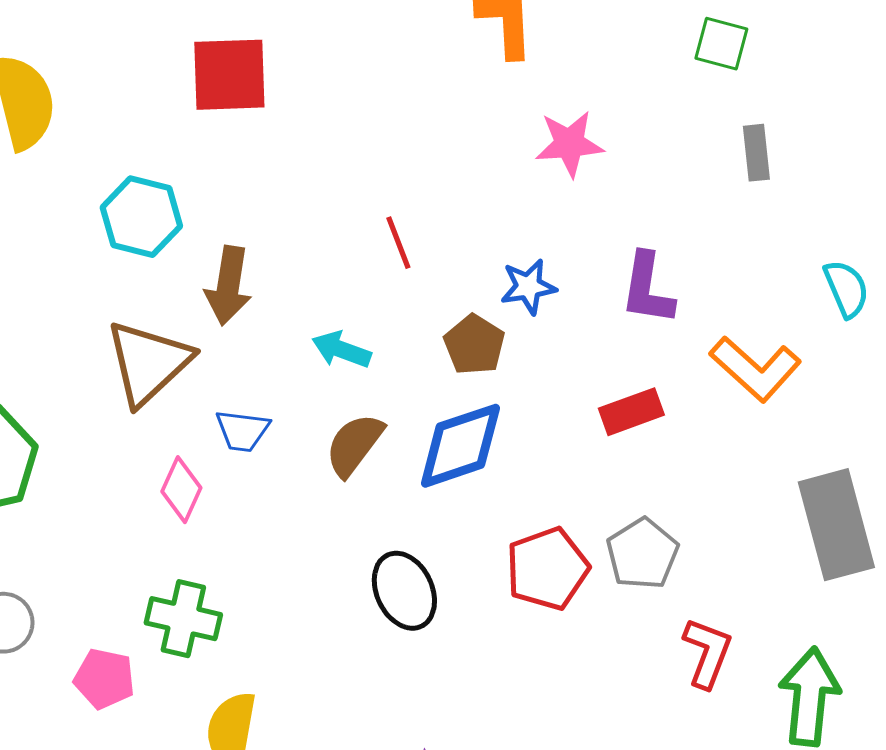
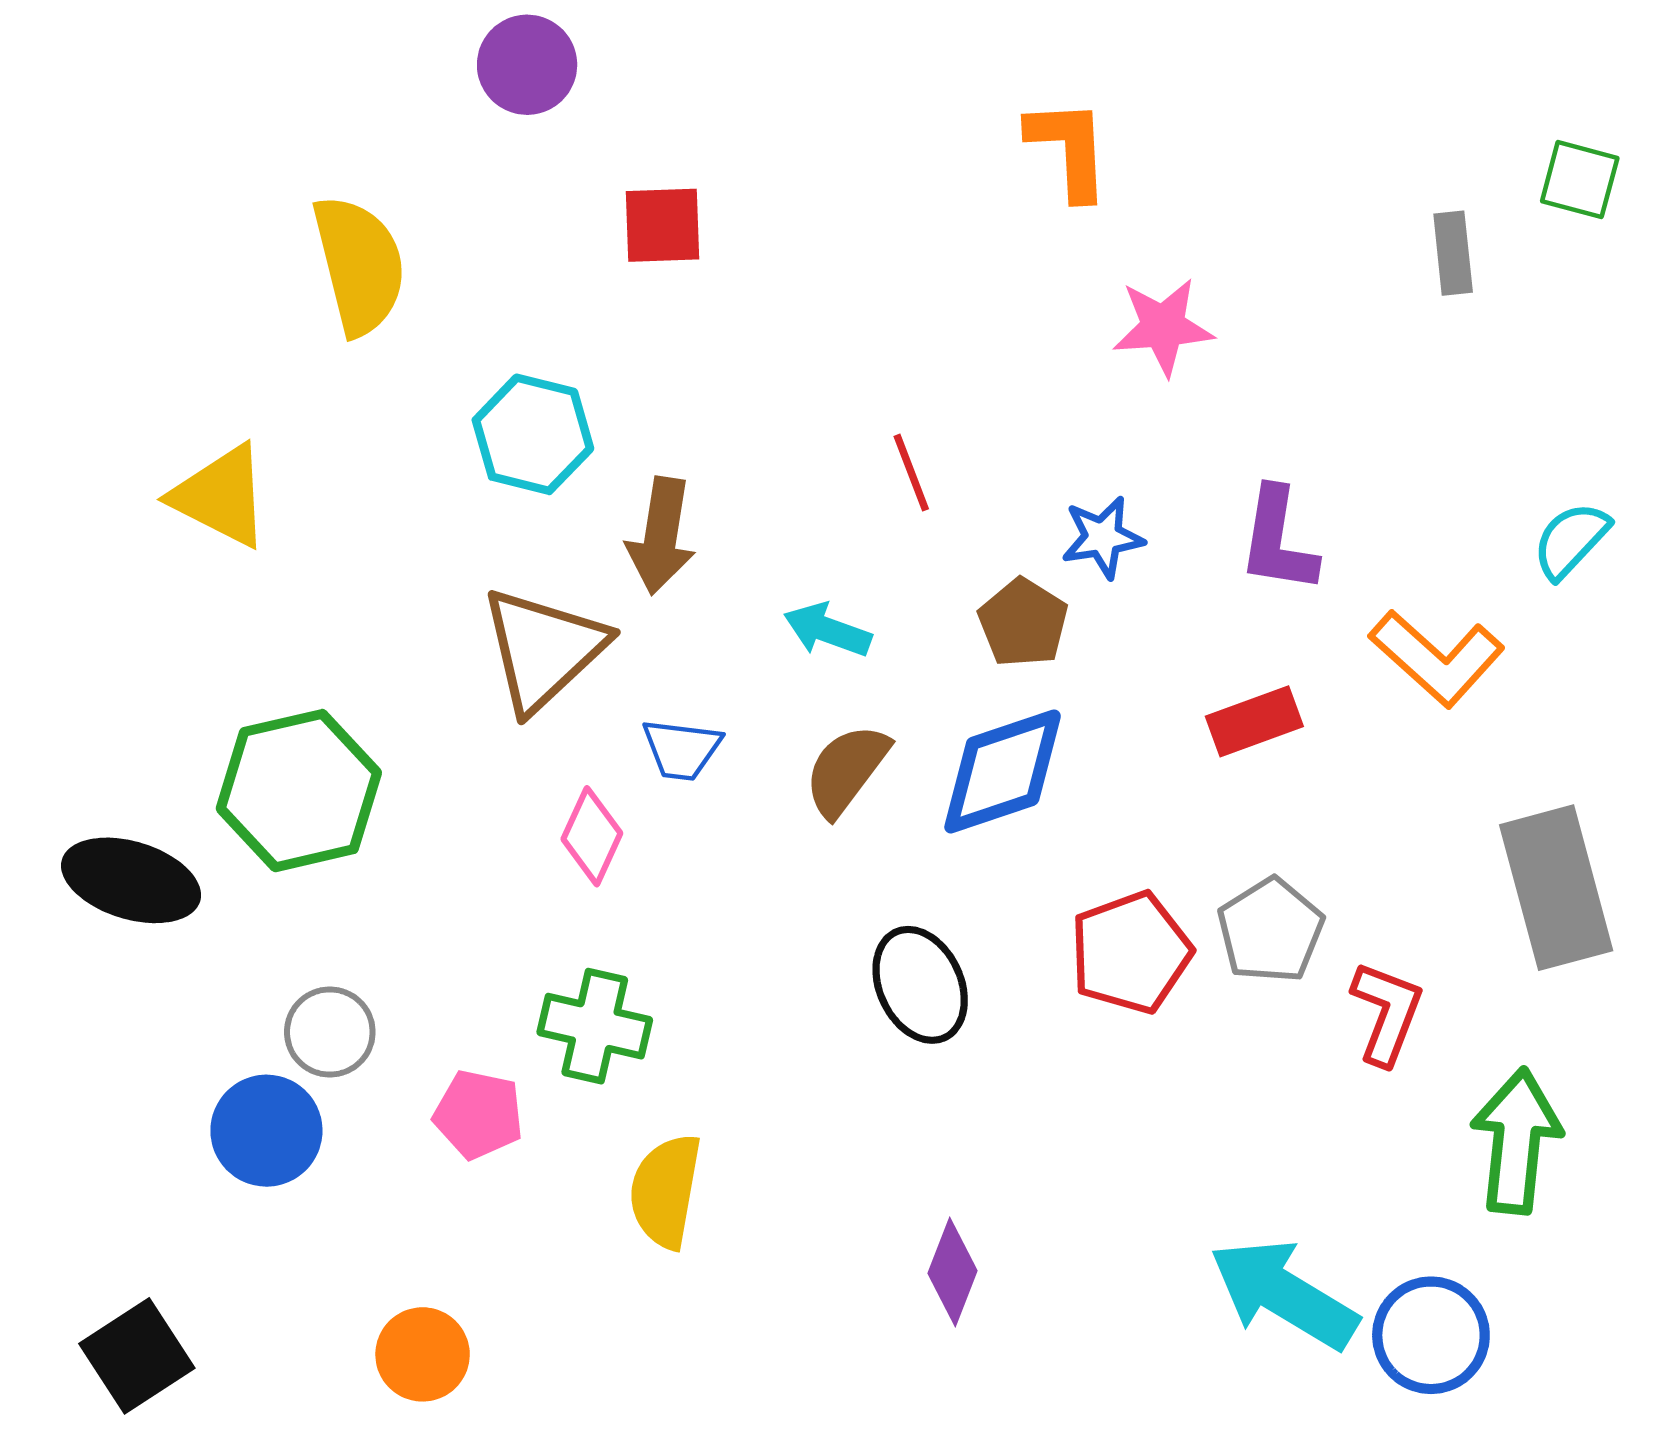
green square: (721, 44) -> (1580, 180), moved
red square: (229, 75) -> (662, 225), size x0.7
gray rectangle: (756, 153) -> (1453, 253), moved
cyan semicircle: (846, 289) -> (1571, 540), turned -114
red L-shape: (707, 653) -> (1387, 1013), moved

